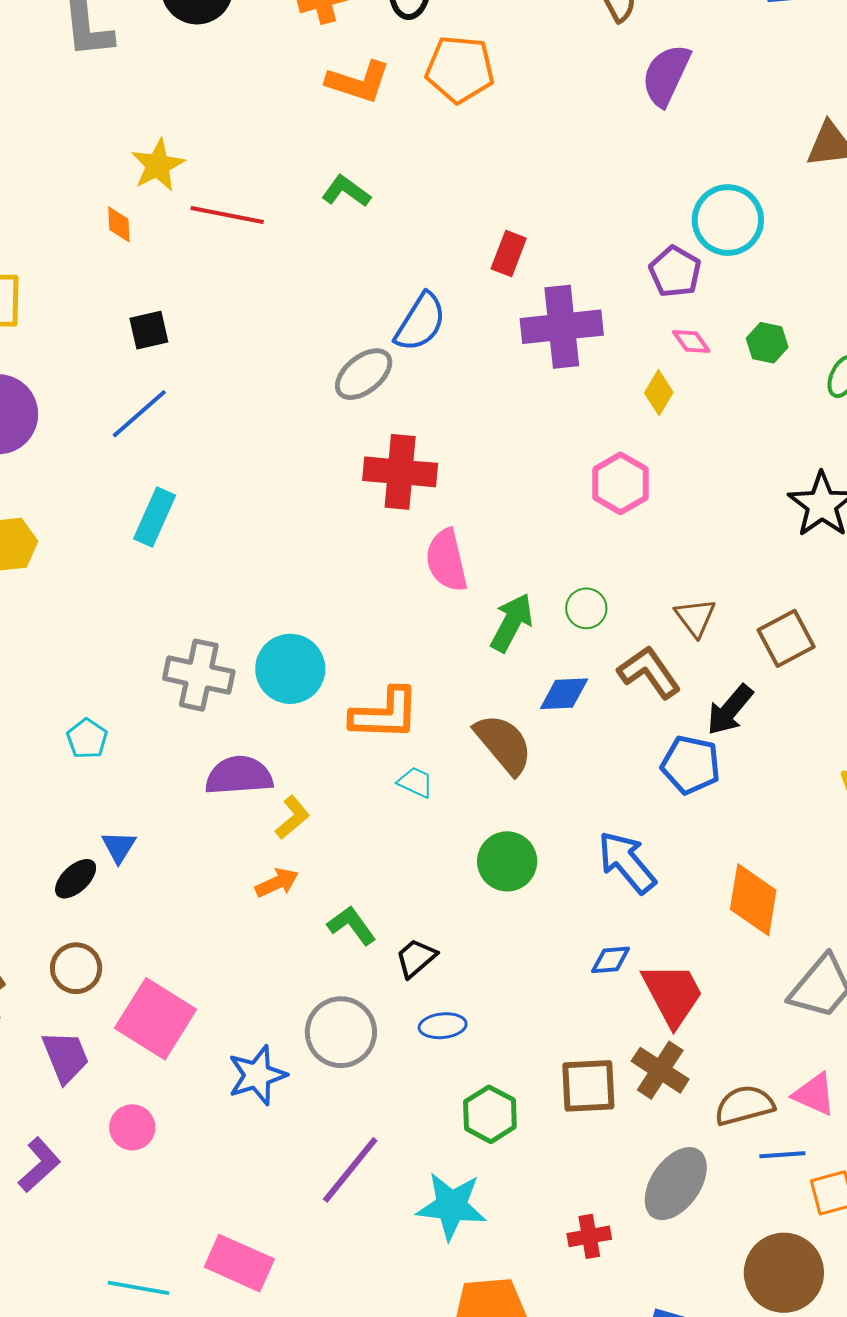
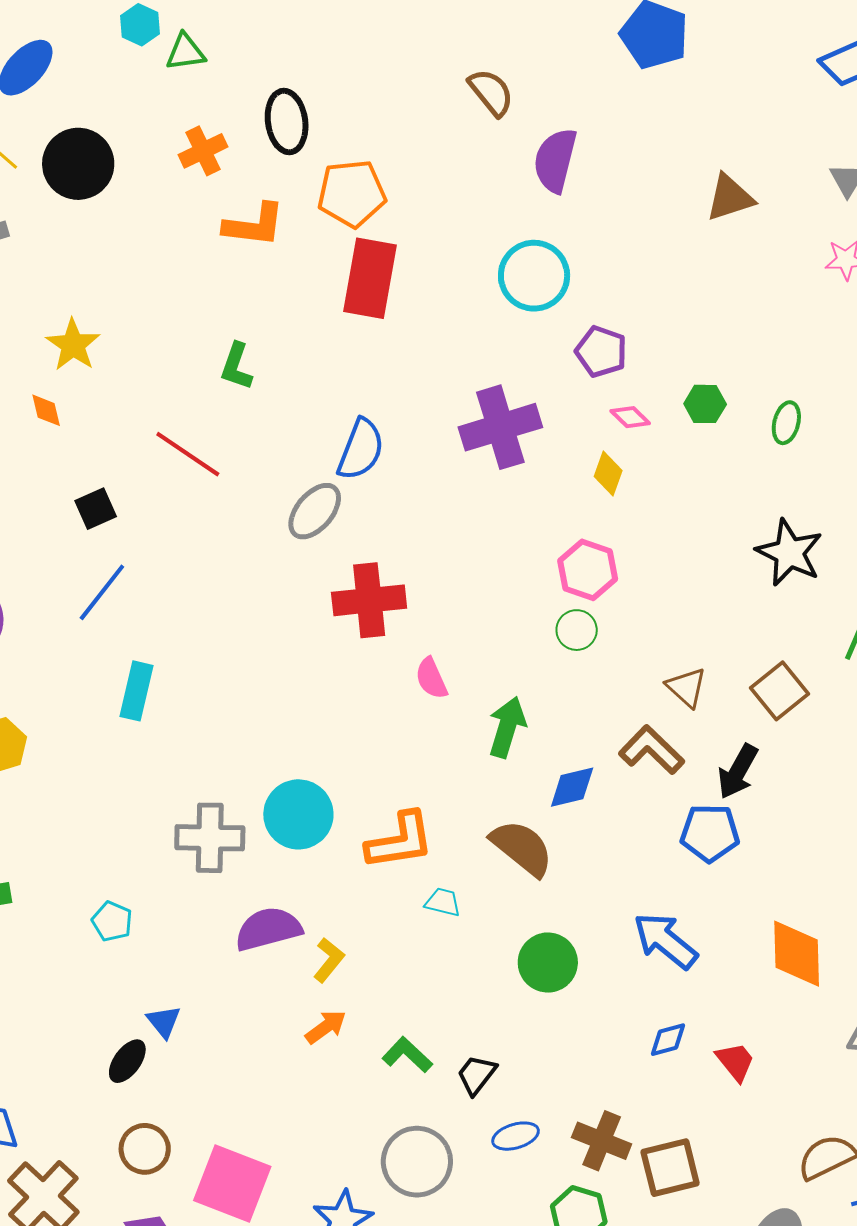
green L-shape: (346, 191) -> (236, 366), moved, turned -96
red line: (227, 215) -> (188, 454), moved, turned 34
cyan circle: (728, 220) -> (534, 276), moved
red rectangle: (509, 253) -> (370, 278), moved, size x1.8
pink semicircle: (446, 560) -> (431, 678), size x0.7
green circle: (586, 608) -> (577, 630), moved
red trapezoid: (673, 994) -> (735, 1062), size x0.6
brown cross: (660, 1070) -> (602, 1141), moved

